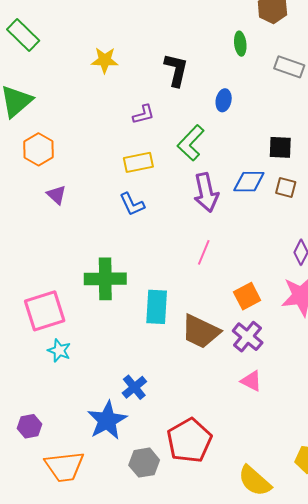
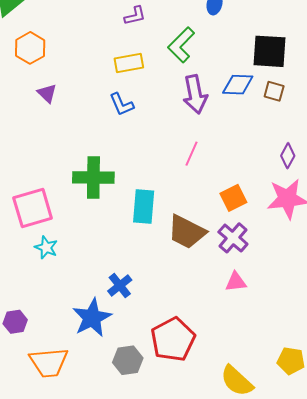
black square: (280, 147) -> (270, 51), size x1.5
pink triangle: (251, 381) -> (236, 282), turned -35

